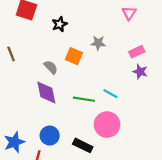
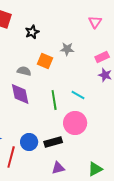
gray semicircle: (51, 67) -> (24, 71), turned -32
green line: (84, 99) -> (54, 100), turned 72
blue circle: (50, 136) -> (29, 142), moved
black rectangle: (83, 145) -> (53, 142), turned -42

